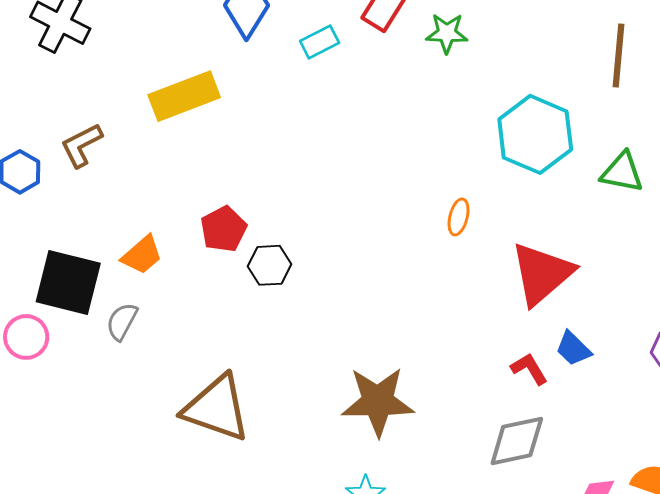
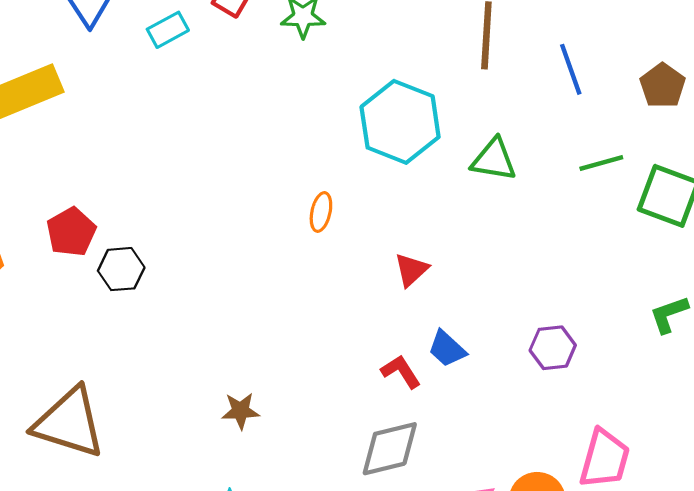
red triangle: (542, 274) -> (411, 270), size x0.5
brown star: (378, 402) -> (241, 411), size x0.5

